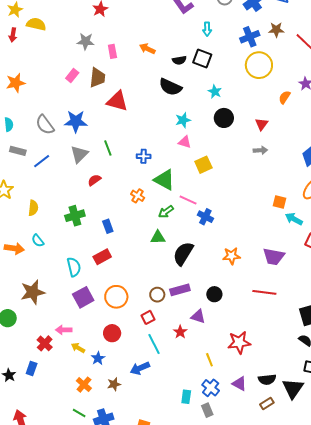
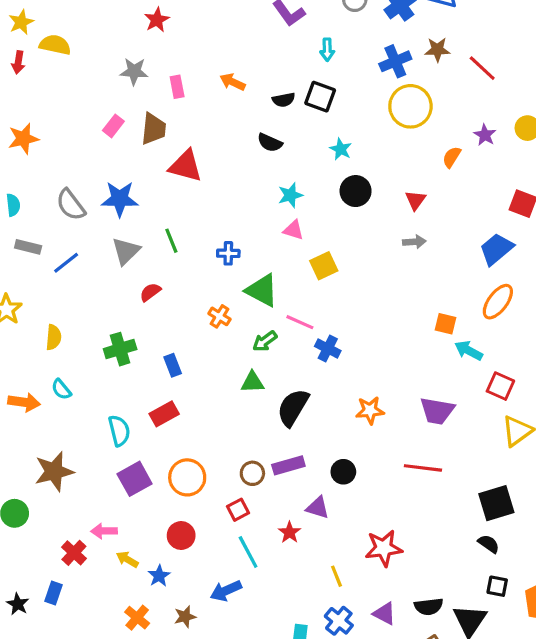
black semicircle: (170, 87) -> (270, 143), size x0.7

